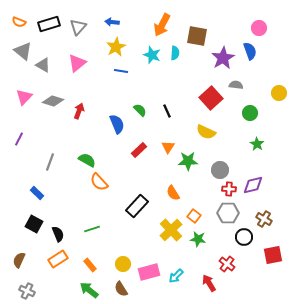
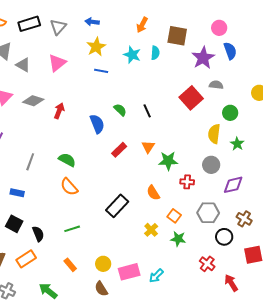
orange arrow: (162, 25) -> (142, 25), size x0.7
pink circle: (259, 28) -> (219, 28), moved
yellow semicircle: (206, 132) -> (214, 134), moved, turned 72
gray circle: (220, 170) -> (211, 165), moved
orange semicircle: (99, 182) -> (69, 187), moved
red cross: (229, 189) -> (187, 182), moved
blue rectangle: (37, 193) -> (17, 193), turned -32
yellow cross: (171, 230) -> (151, 230), size x0.6
orange rectangle: (58, 259) -> (26, 259), moved
red arrow: (209, 283) -> (231, 283), moved
green arrow: (89, 290) -> (48, 291), moved

